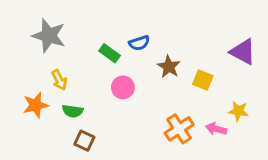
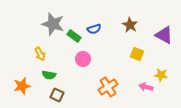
gray star: (49, 36) -> (53, 24), moved
brown star: (169, 67) -> (130, 25), moved
orange star: (36, 105) -> (22, 86), moved
orange cross: (179, 129) -> (108, 87), moved

